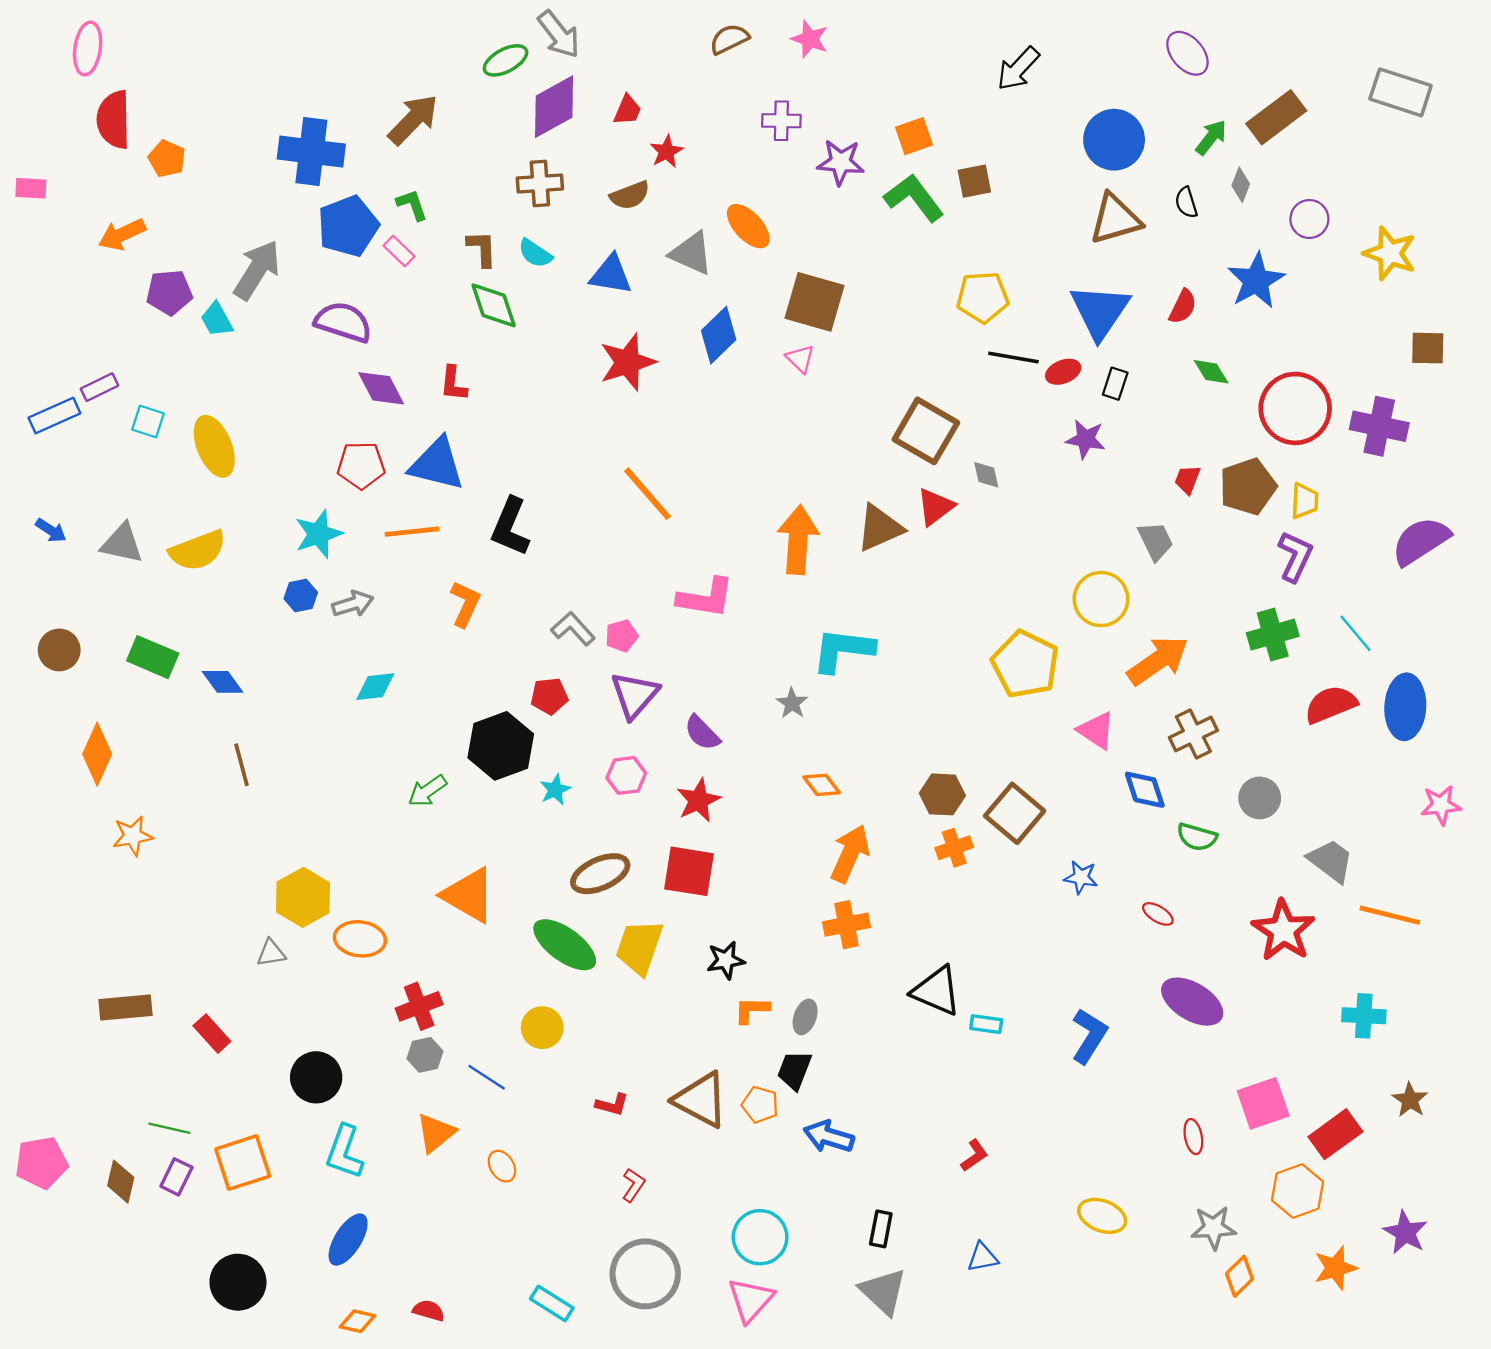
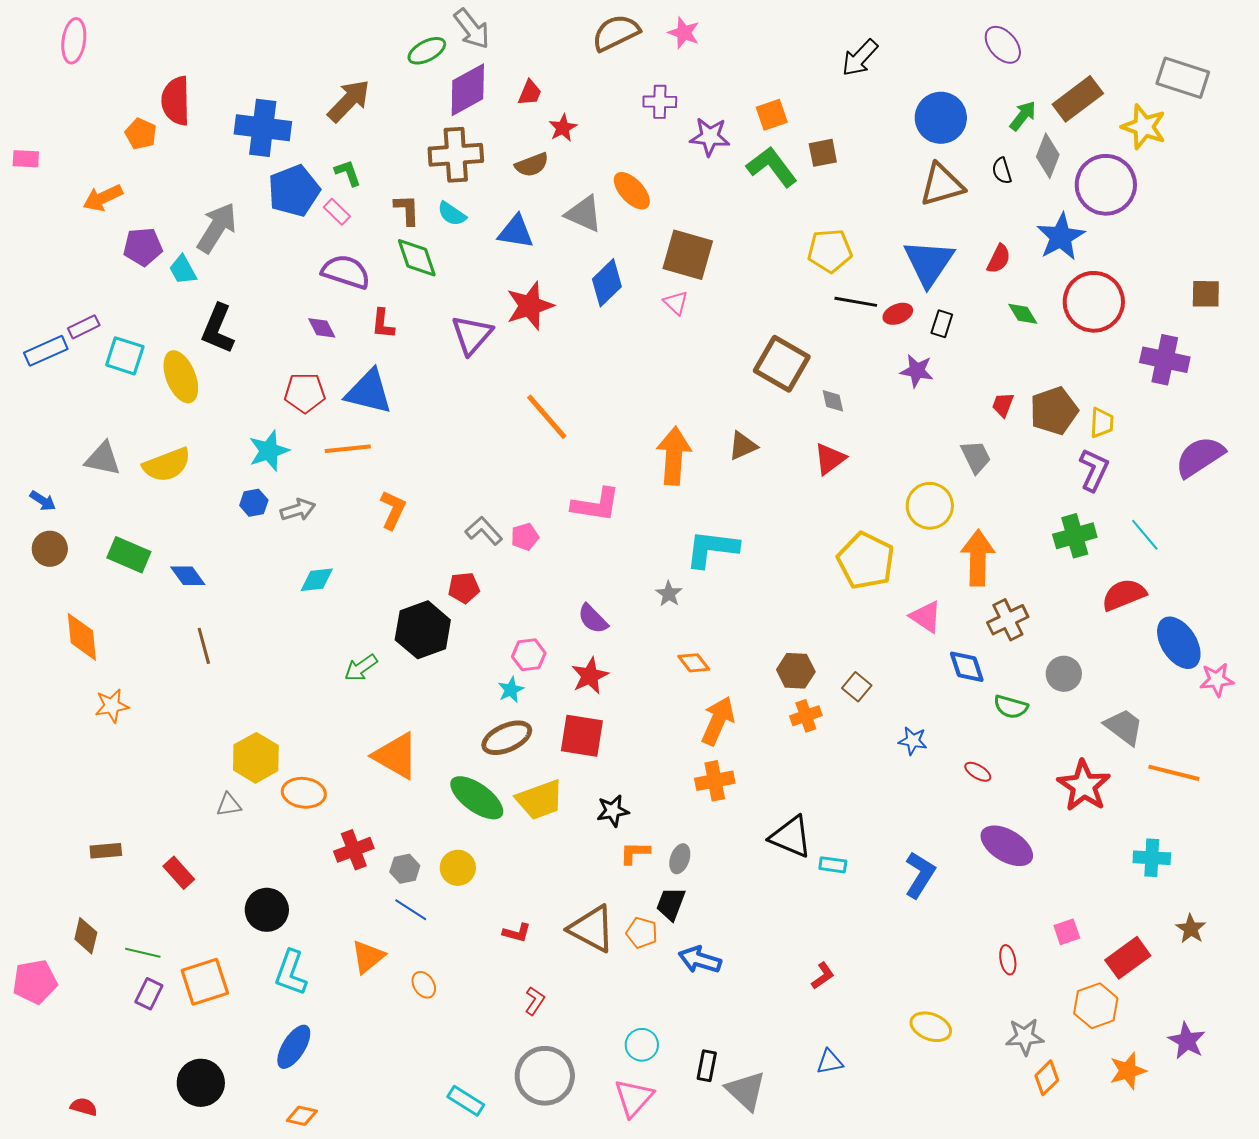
brown semicircle: (729, 39) -> (616, 33), size x1.4
red semicircle: (114, 120) -> (176, 101), moved
brown cross: (540, 184) -> (456, 155), size x1.4
gray diamond: (1241, 185) -> (1048, 156), size x1.5
purple circle: (1309, 219) -> (1106, 185), size x1.8
yellow star: (1390, 253) -> (1144, 127), moved
purple semicircle: (343, 322) -> (346, 272), moved
purple diamond: (381, 388) -> (322, 328), size x0.7
red circle: (1295, 408) -> (1094, 302), moved
cyan square: (148, 421) -> (125, 356), size x1.4
red triangle: (935, 507) -> (830, 459), moved
black L-shape: (510, 527) -> (218, 329), moved
brown triangle: (880, 528) -> (743, 446), size x0.7
blue arrow: (51, 530) -> (43, 501), moved
orange arrow: (1158, 661) -> (978, 558), turned -54
purple triangle: (635, 695) -> (472, 335), moved
blue ellipse: (1405, 707) -> (1179, 643), moved, turned -36
orange diamond: (97, 754) -> (82, 637), turned -30
cyan star: (555, 790) -> (511, 690), moved
brown square: (1015, 813) -> (857, 687), size x0.6
yellow trapezoid: (639, 947) -> (540, 800), turned -129
brown rectangle: (125, 1007) -> (106, 851), size x0.7
gray hexagon: (425, 1055) -> (405, 869), moved
pink square: (1263, 1103) -> (1067, 932), size x0.6
brown diamond: (121, 1182) -> (86, 936), moved
black rectangle: (881, 1229) -> (707, 1066), moved
cyan circle: (760, 1237) -> (642, 1045), size x0.7
red semicircle: (429, 1311) -> (84, 1107), moved

